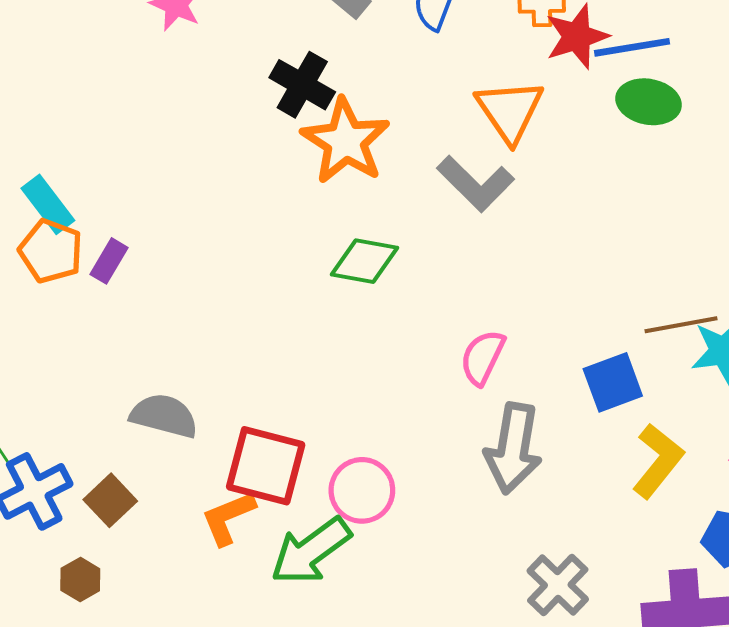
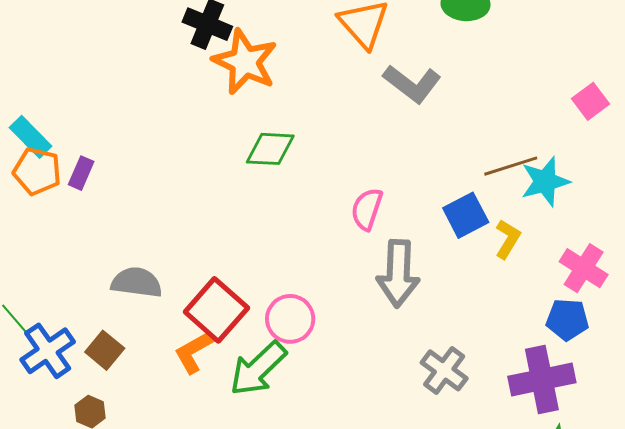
gray L-shape: (476, 184) -> (412, 84), moved
yellow L-shape: (658, 461) -> (508, 239), moved, size x0.7
red square: (266, 466) -> (216, 310), turned 34

